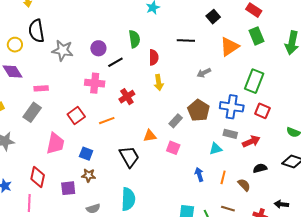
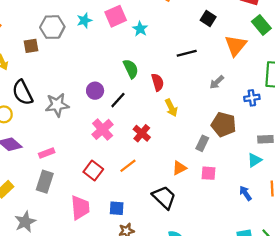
pink cross: (95, 83) -> (103, 129), turned -30
blue cross: (232, 107) -> (252, 98), moved, size x0.6

